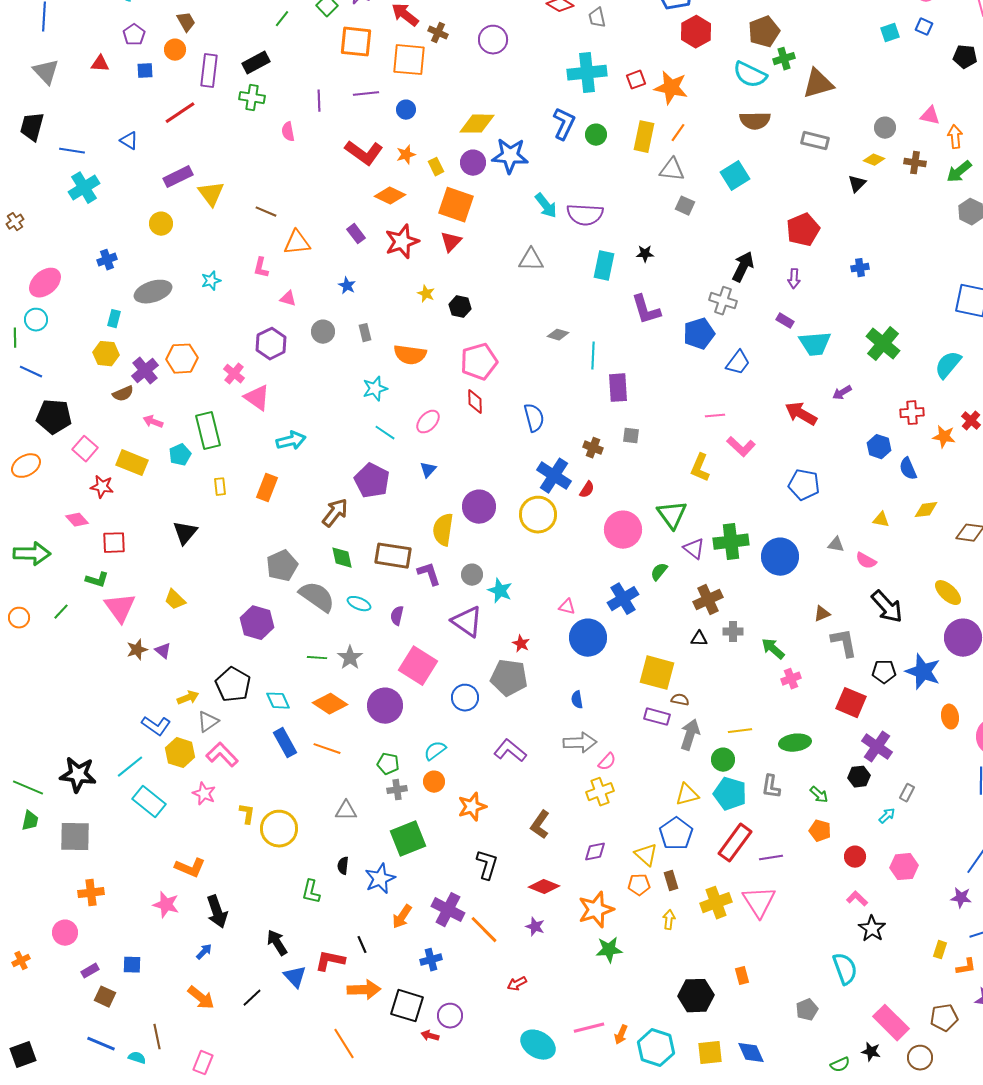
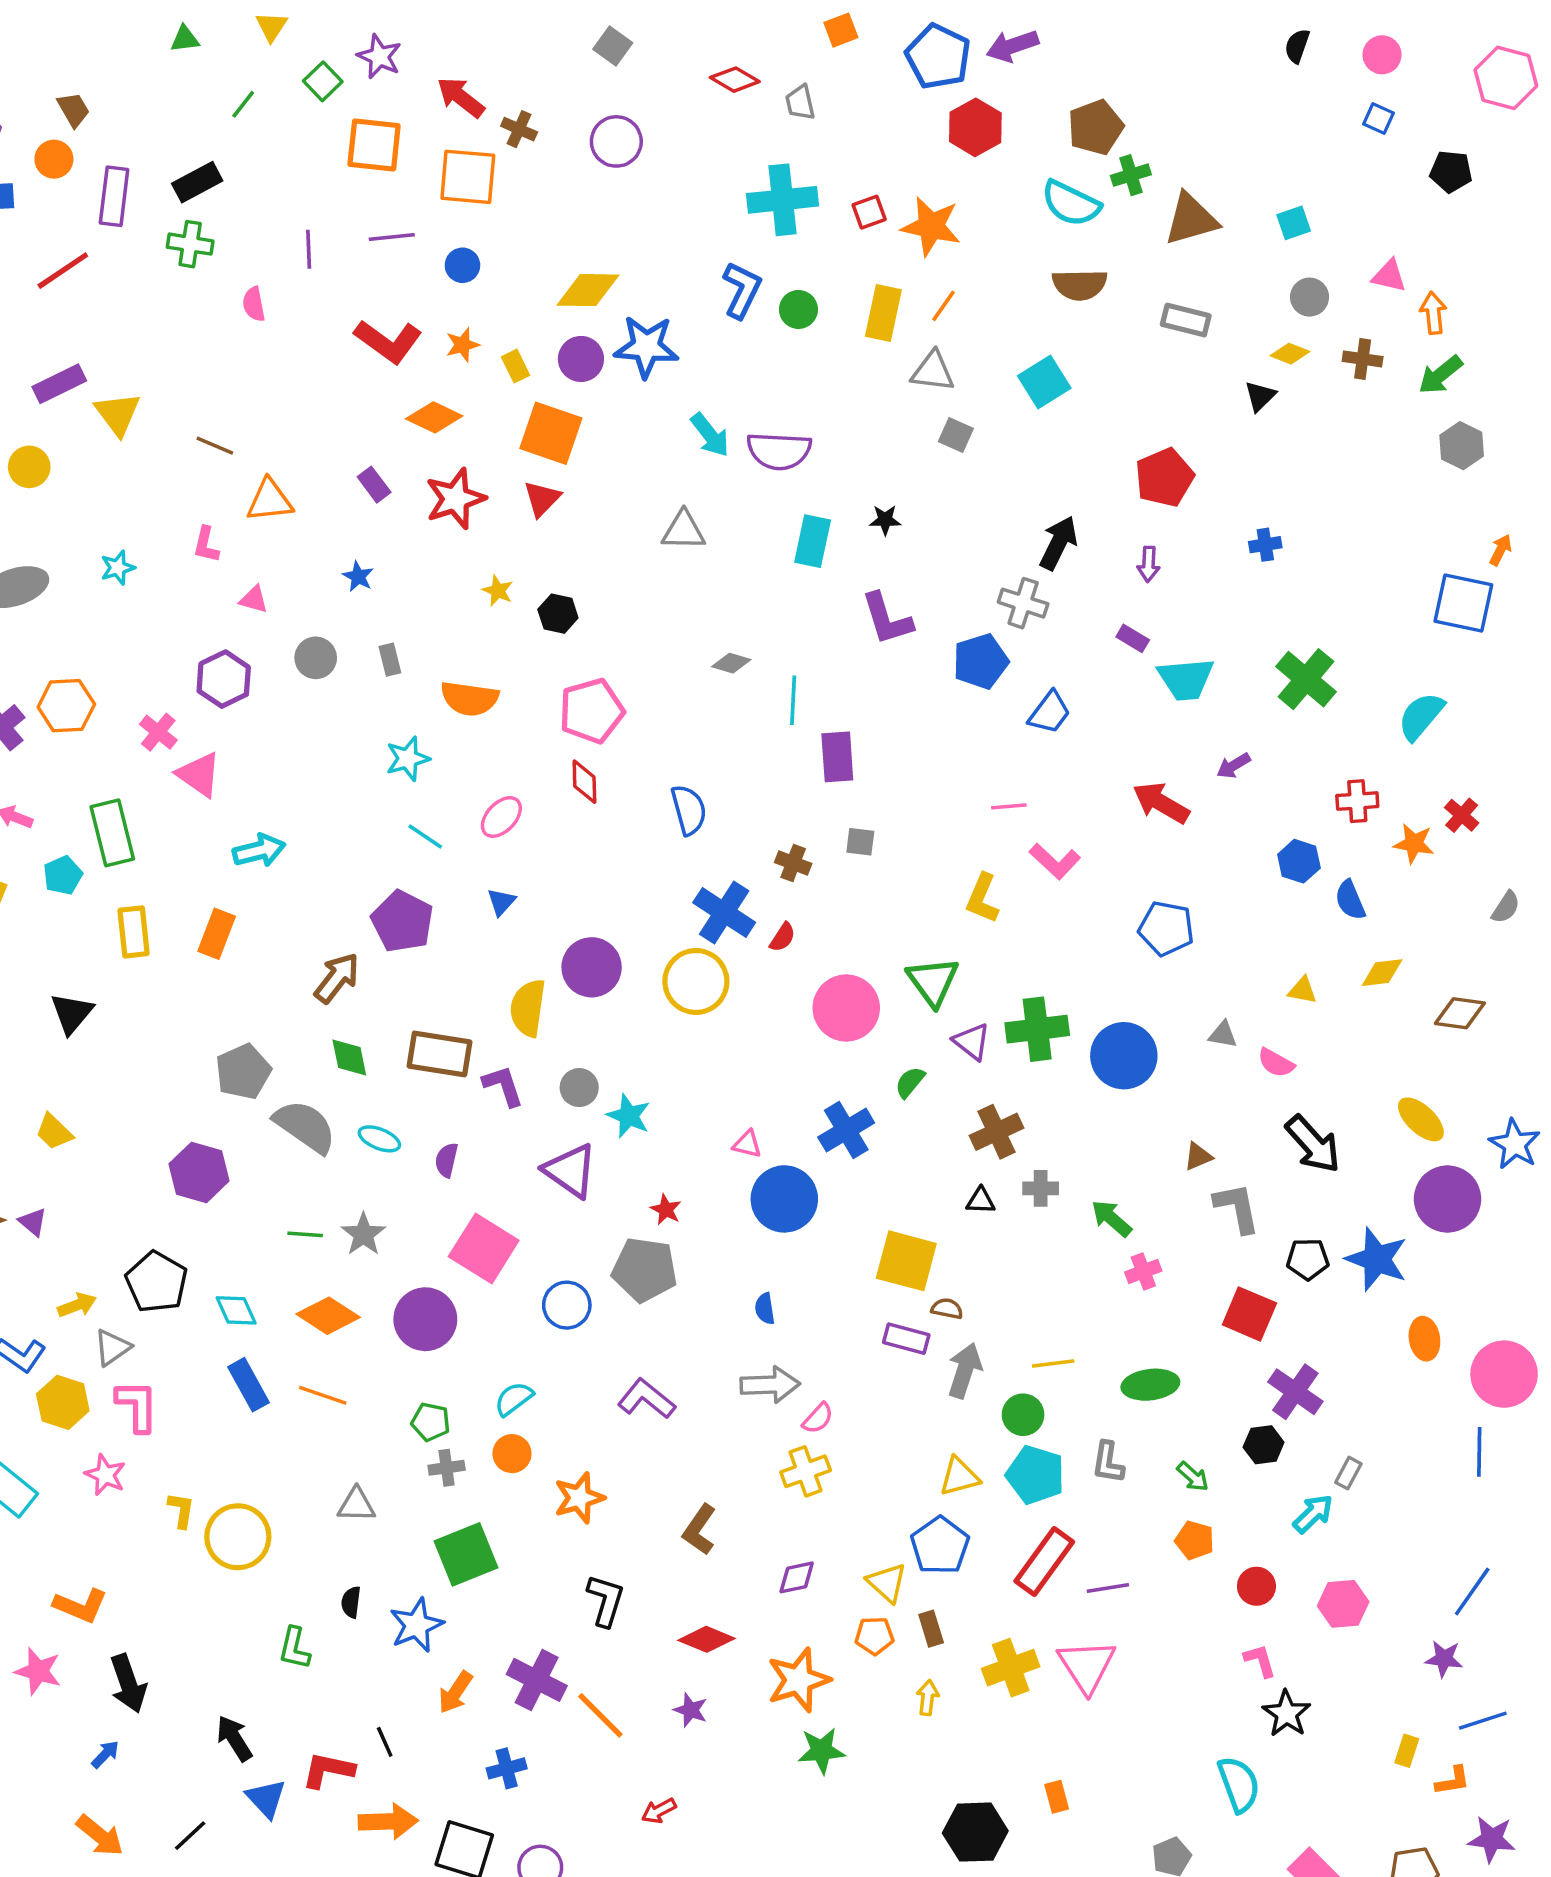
cyan square: (890, 33) -> (1294, 223), moved
yellow rectangle: (220, 487) -> (134, 932), size x1.6
pink L-shape: (222, 755) -> (137, 1406), turned 44
cyan arrow: (887, 816) -> (1313, 1514), size x1.4
pink L-shape: (857, 899) -> (1260, 1661), turned 30

